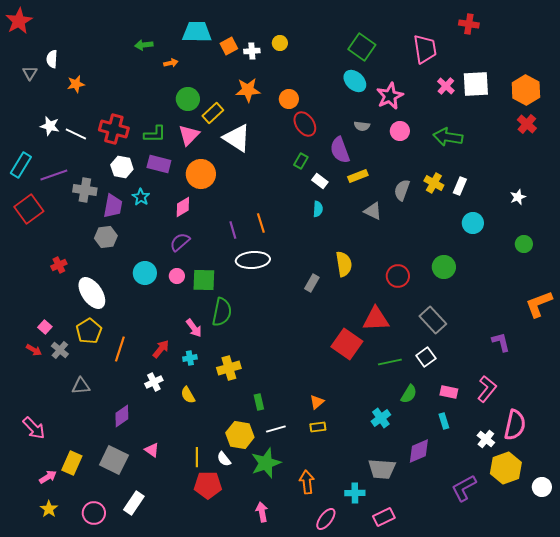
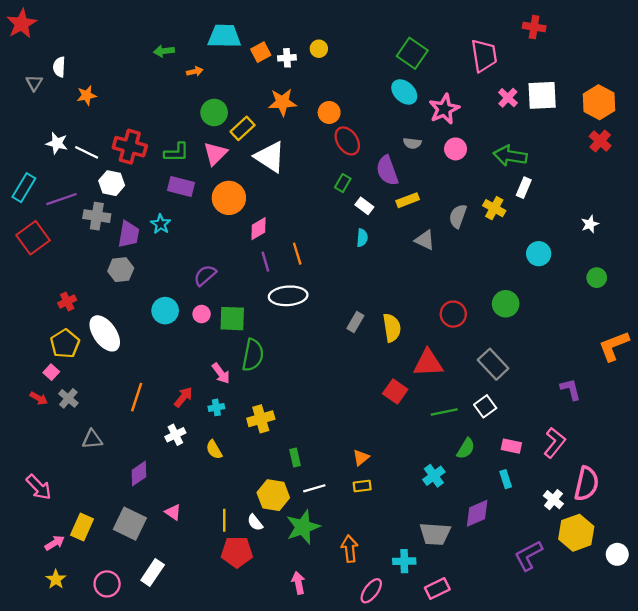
white hexagon: (122, 167) -> (112, 183), moved
white rectangle: (460, 186) -> (524, 188), moved
pink diamond: (183, 207) -> (259, 229), moved
yellow semicircle: (344, 264) -> (392, 328), moved
yellow pentagon: (89, 331) -> (65, 344), moved
red square: (347, 344) -> (395, 391), size x0.7

